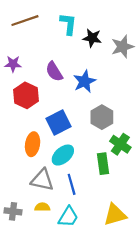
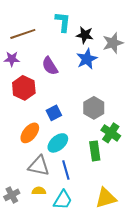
brown line: (25, 21) -> (23, 34), moved
blue star: (85, 81) -> (87, 59), moved
blue square: (59, 123) -> (54, 113), size x0.7
orange ellipse: (33, 144) -> (30, 133), turned 30
gray cross: (13, 211) -> (12, 195), turned -35

